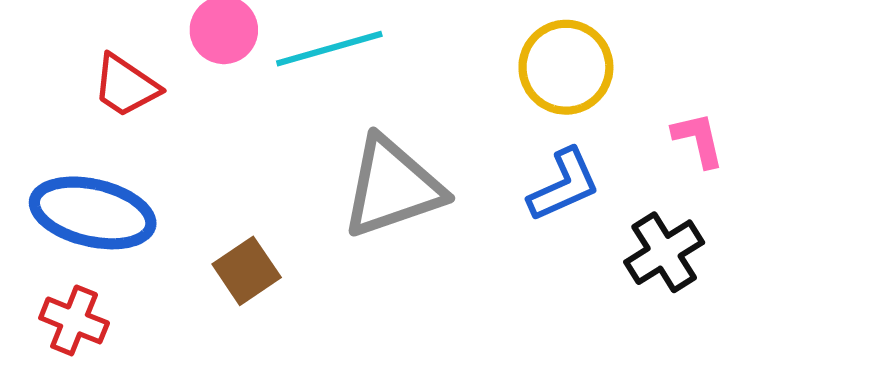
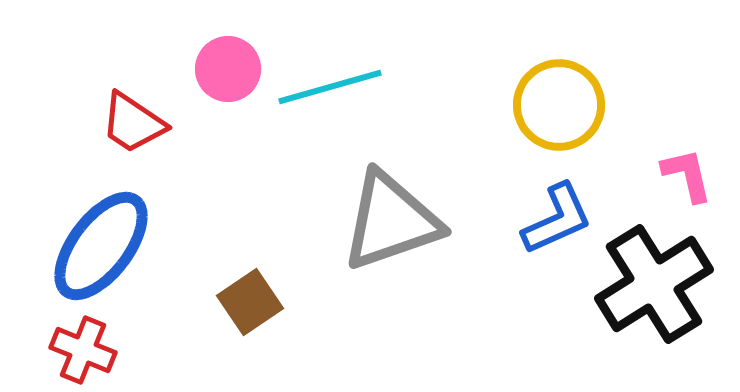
blue ellipse: (93, 213) -> (101, 246), turned -66
black cross: (664, 252) -> (654, 284), size x1.5

